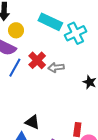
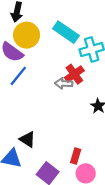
yellow circle: (16, 30) -> (27, 35), size x1.5
red cross: (37, 60) -> (74, 74), moved

